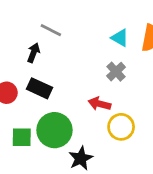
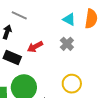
red arrow: (99, 104) -> (35, 47), moved, turned -42

